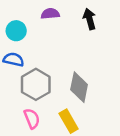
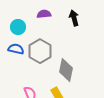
gray hexagon: (36, 84) -> (40, 51), moved

